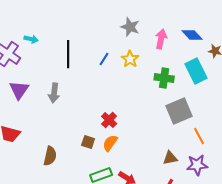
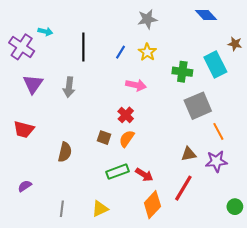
gray star: (130, 27) -> (147, 19), turned -30
blue diamond: (192, 35) -> (206, 15), moved
pink arrow: (161, 39) -> (136, 85), moved, turned 90

